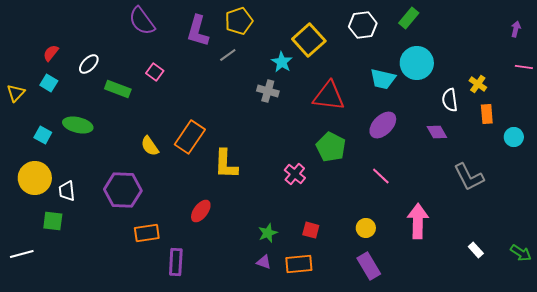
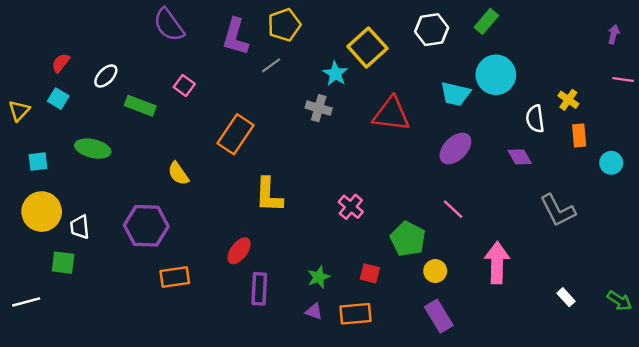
cyan square: (43, 135) -> (38, 162), moved, turned -36
orange rectangle: (190, 137) -> (235, 134), moved
green pentagon: (331, 147) -> (408, 239), moved
purple rectangle: (176, 262) -> (259, 289), moved

